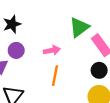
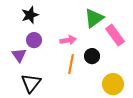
black circle: (99, 70) -> (92, 56), moved

